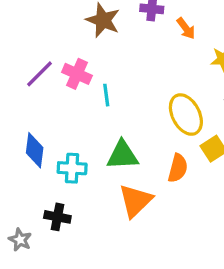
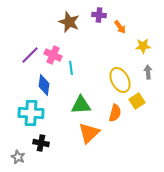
blue diamond: (35, 150) -> (44, 85), moved
cyan cross: (72, 168) -> (31, 113), moved, size x1.4

